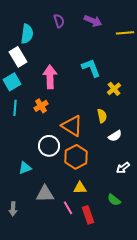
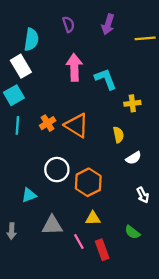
purple arrow: (93, 21) -> (108, 24), turned 84
pink arrow: (50, 77) -> (74, 67), moved
yellow cross: (114, 89) -> (132, 103), turned 32
orange triangle: (72, 126) -> (77, 125), moved
white arrow: (123, 168) -> (143, 195), turned -80
gray arrow: (13, 209) -> (12, 231), moved

